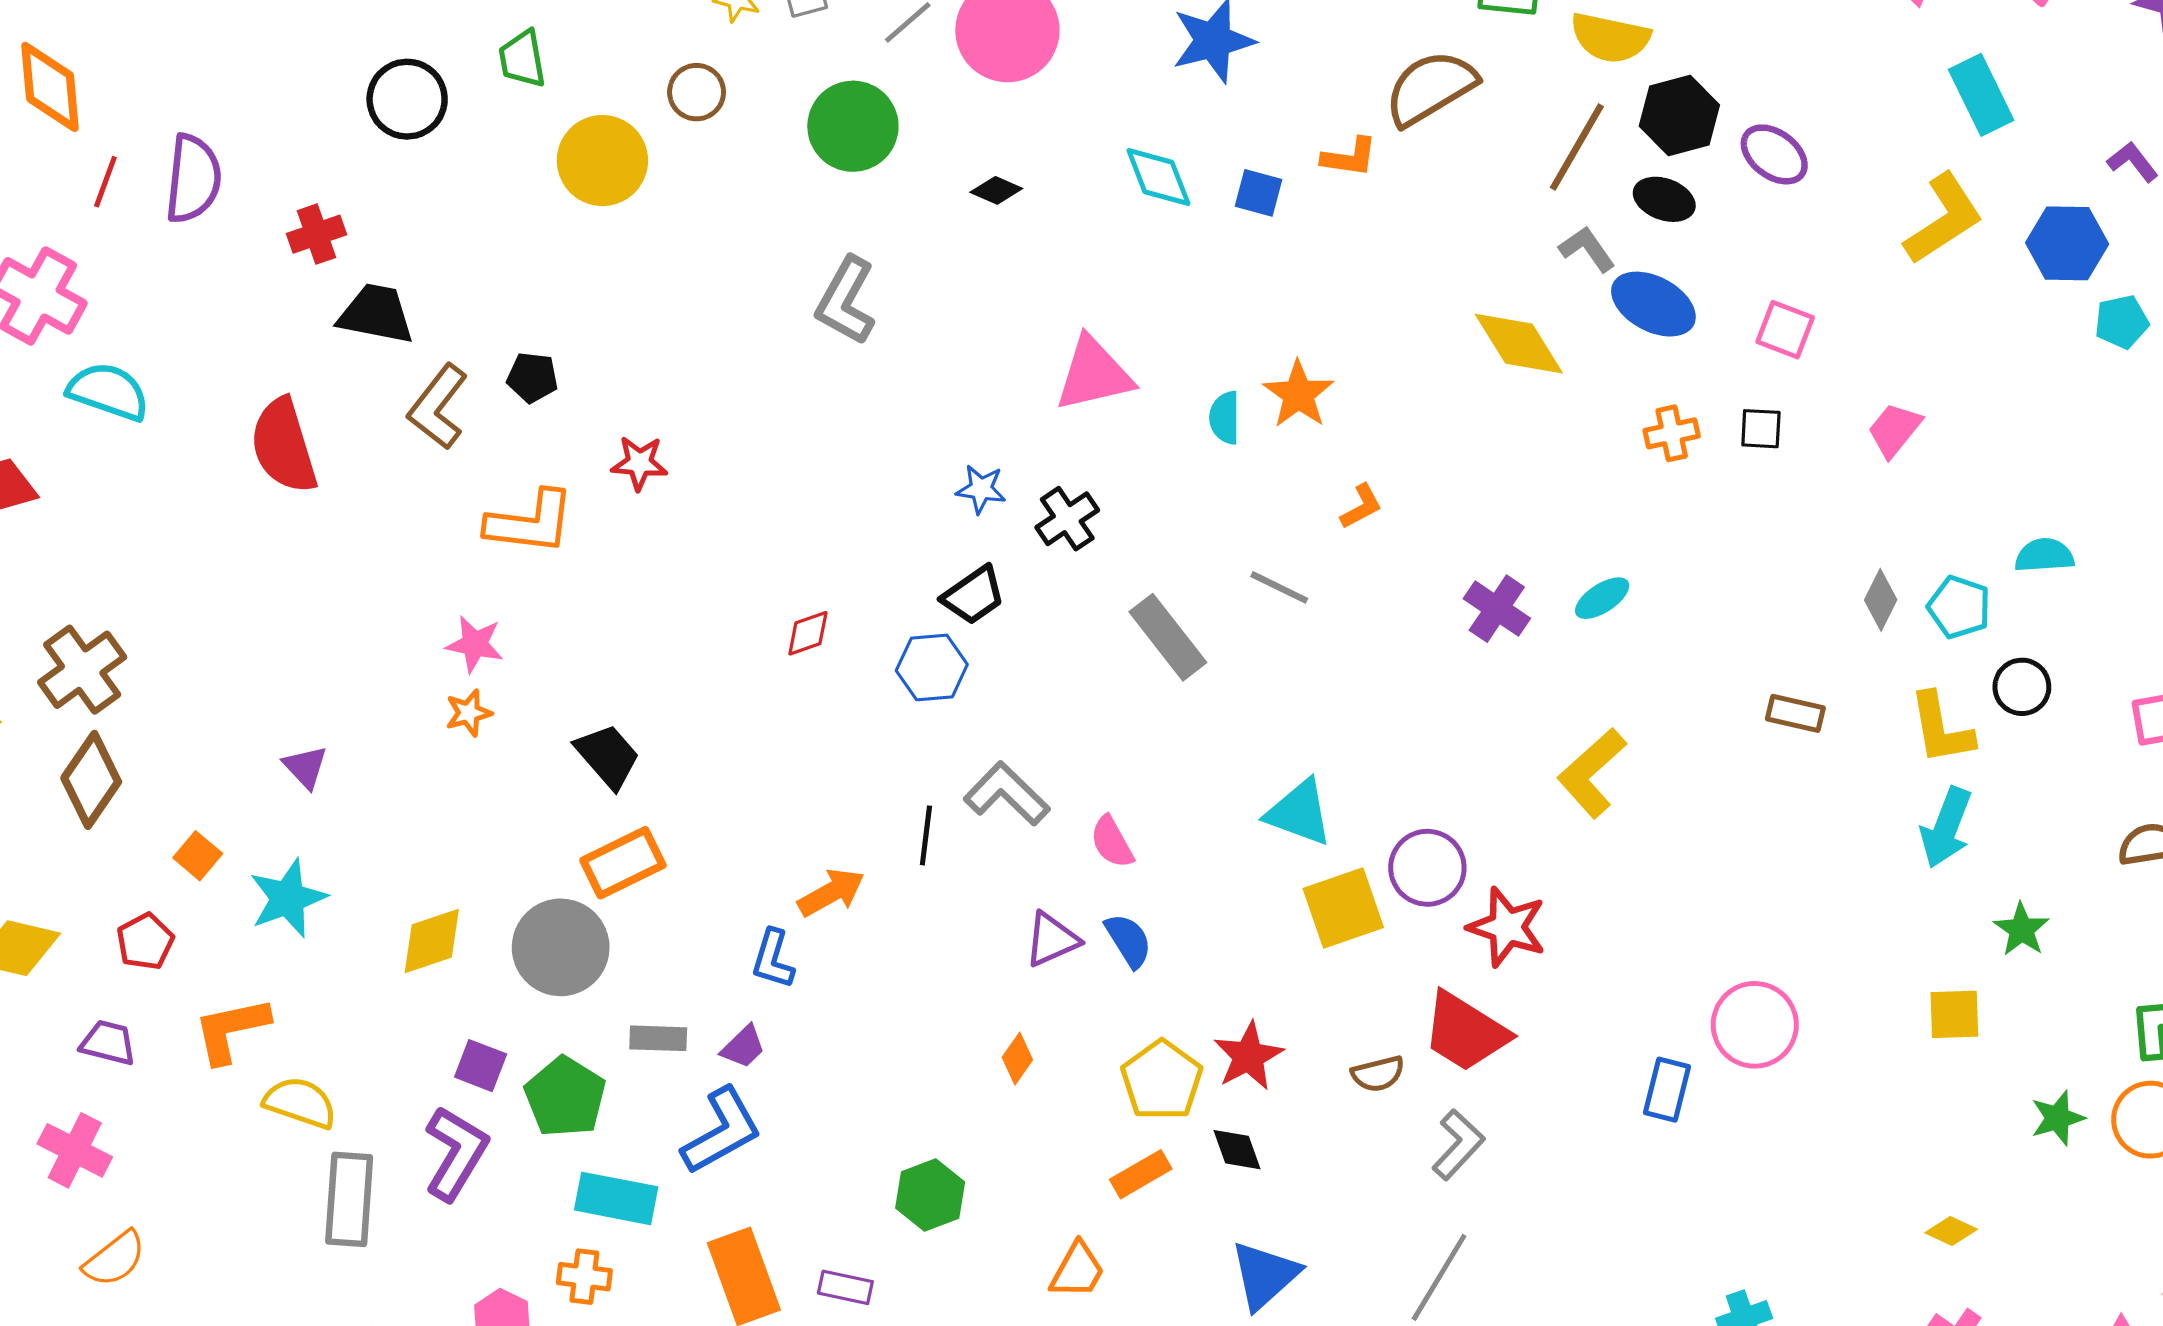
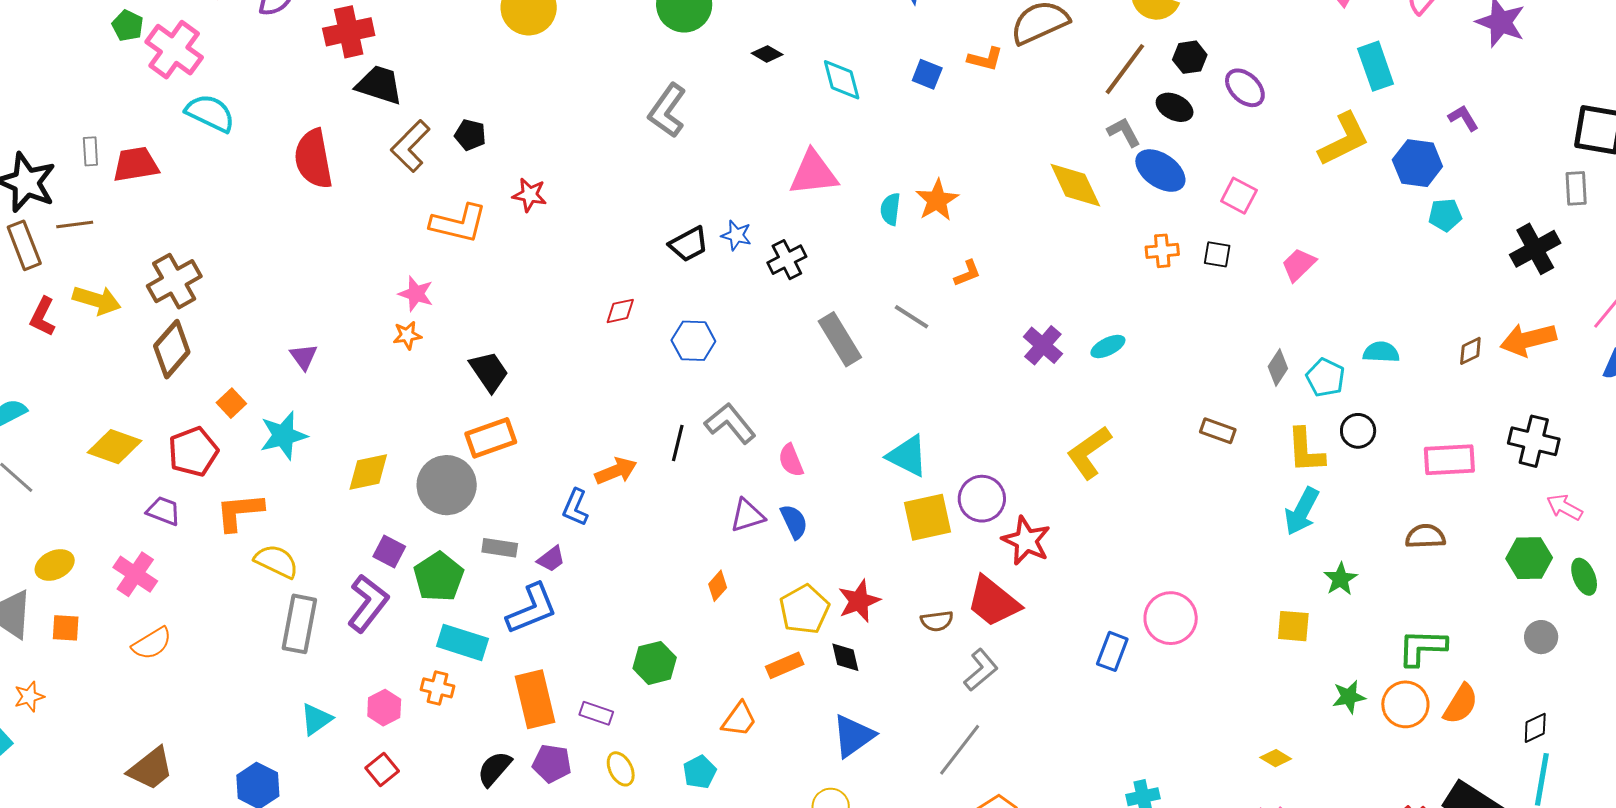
black hexagon: (1679, 115) -> (1190, 57), size x0.7
cyan diamond: (1158, 177) -> (842, 80), moved
red cross: (317, 234) -> (349, 32), size x1.4
black trapezoid: (974, 595) -> (689, 244), moved
red pentagon: (145, 941) -> (193, 452), size x1.4

